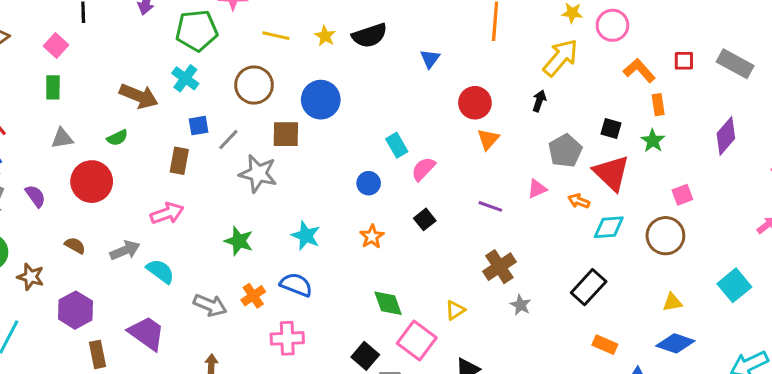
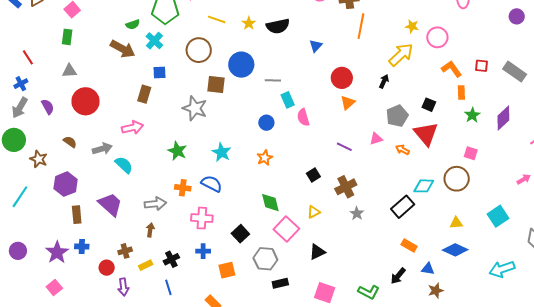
green semicircle: (117, 138) -> (133, 24), moved
gray line: (228, 140) -> (273, 80), moved, turned 42
green star: (653, 141) -> (472, 115), moved
pink semicircle: (423, 169) -> (303, 117), turned -66
pink square: (682, 195) -> (471, 153), turned 32
black square: (425, 219) -> (313, 175), moved
cyan diamond: (609, 227) -> (424, 186), moved
orange cross: (253, 296) -> (183, 188), turned 35
gray arrow: (210, 305) -> (155, 204), moved, turned -35
black square: (365, 356) -> (240, 234), moved

